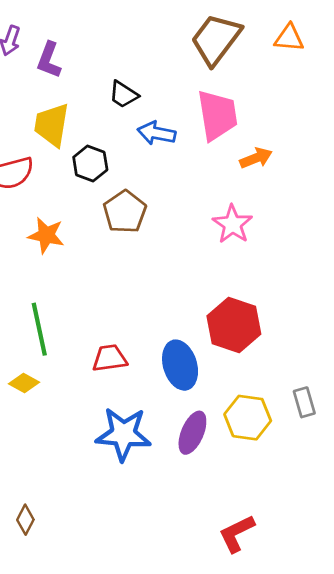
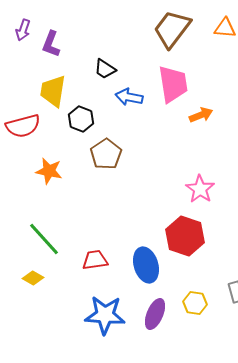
pink star: (232, 224) -> (200, 189), moved
green line: (39, 329) -> (44, 239), turned -30
yellow hexagon: (248, 418) -> (195, 303), size x0.7

